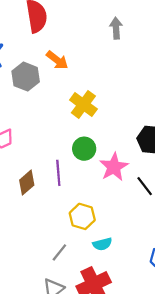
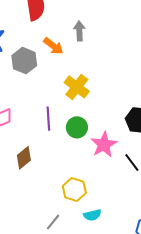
gray arrow: (116, 28) -> (79, 31), moved
purple line: (58, 173) -> (48, 119), moved

